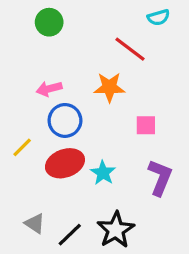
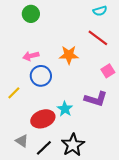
red line: (130, 49) -> (98, 38), moved
pink square: (146, 125) -> (108, 71), moved, turned -32
red ellipse: (65, 163) -> (43, 119), moved
purple L-shape: (160, 178) -> (96, 99), moved, turned 85

